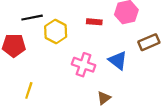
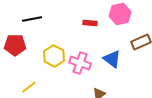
yellow hexagon: (56, 31) -> (54, 56), moved
yellow line: (29, 90) -> (29, 87), turned 35

